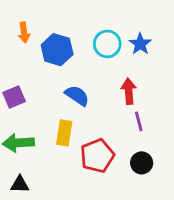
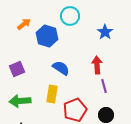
orange arrow: (24, 32) -> (24, 24), turned -120
cyan circle: (107, 44) -> (70, 16), moved

